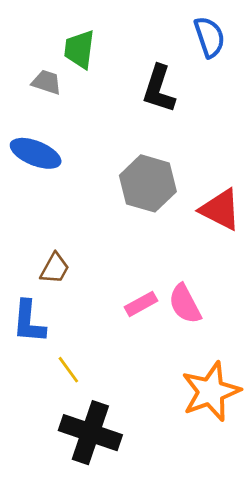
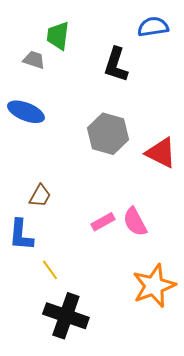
blue semicircle: (209, 37) -> (153, 27), turned -80

